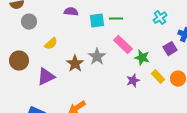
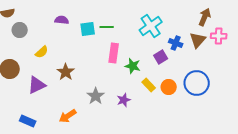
cyan cross: (160, 18) -> (151, 26), size x1.6
pink rectangle: (123, 45) -> (114, 53), turned 54
gray star: (97, 57) -> (96, 96), moved
purple star: (133, 81) -> (124, 100), moved

